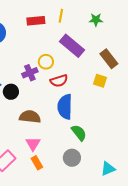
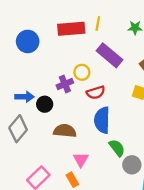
red rectangle: (36, 21) -> (71, 29), size x1.4
pink triangle: (33, 144) -> (81, 159), moved
gray circle: (72, 158) -> (132, 165), moved

